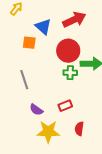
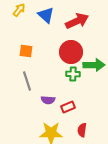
blue triangle: (43, 27) -> (46, 15), moved
orange square: (29, 43) -> (26, 51), moved
purple semicircle: (36, 110) -> (48, 100), moved, turned -32

